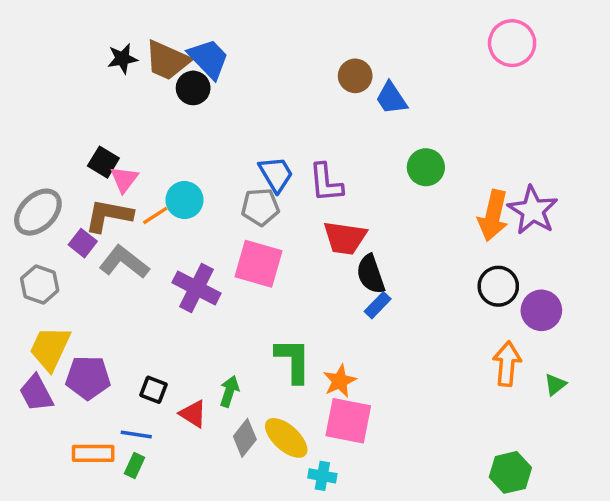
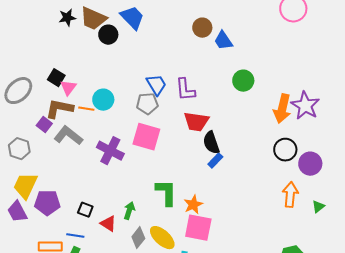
blue trapezoid: (209, 59) -> (132, 18), moved
gray ellipse: (38, 212) -> (18, 91), moved
orange line: (155, 216) -> (86, 109), turned 42

